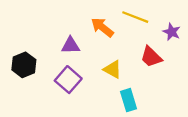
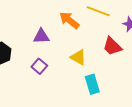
purple square: (68, 80) -> (39, 66), size x0.7

